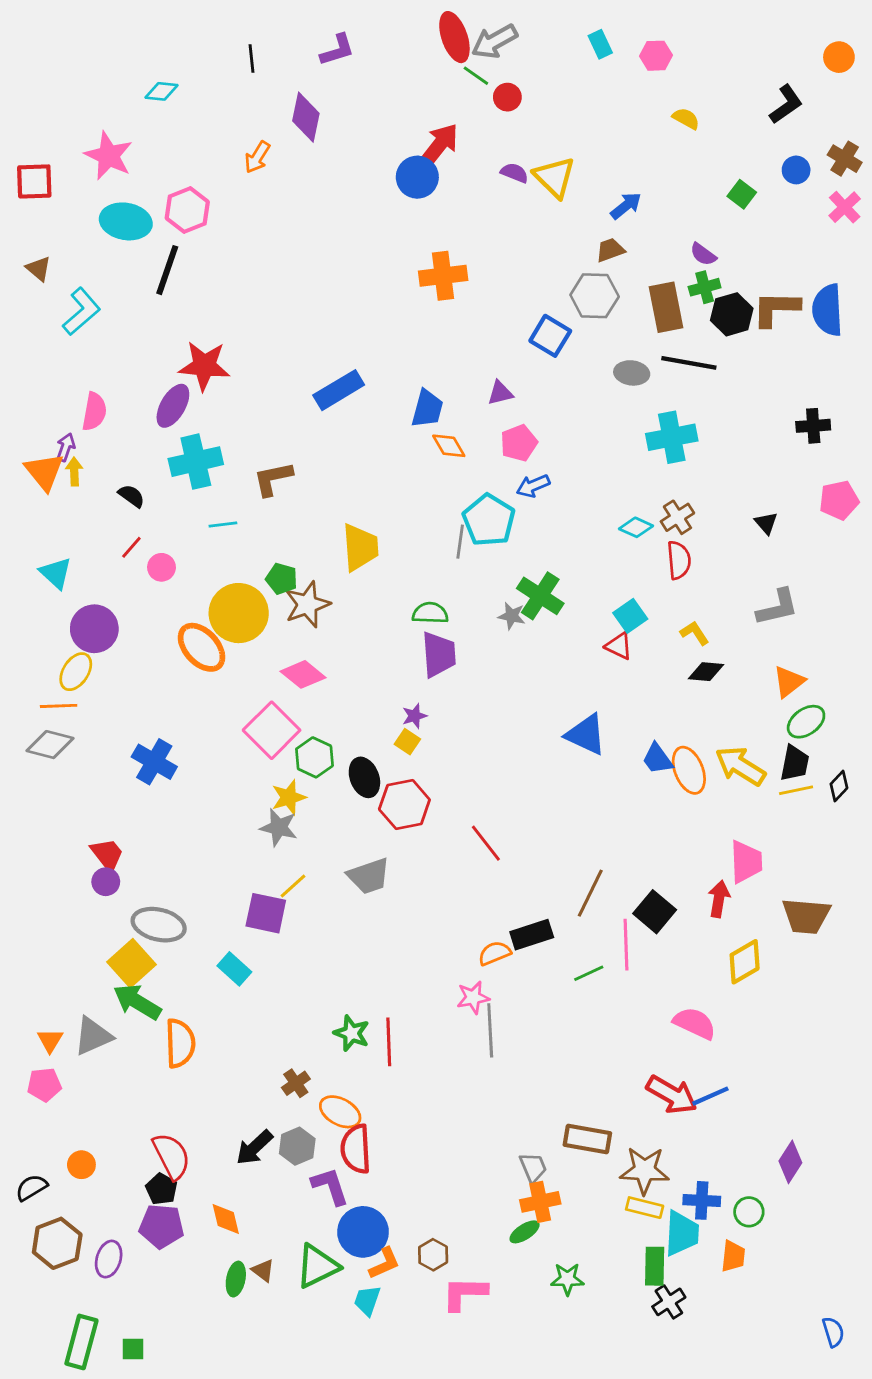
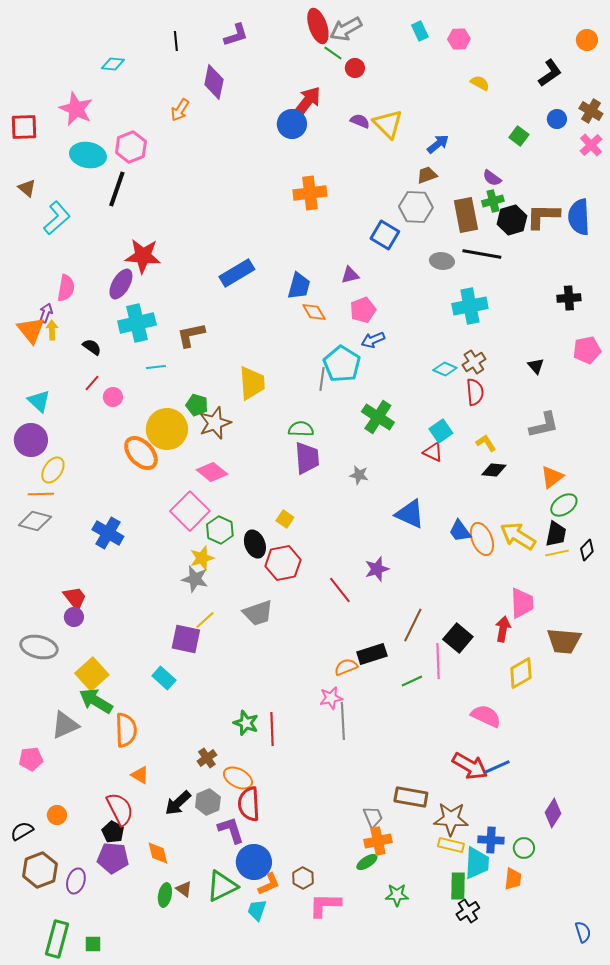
gray star: (512, 616) -> (359, 475), moved
purple circle: (94, 629) -> (31, 440), moved
purple star: (414, 716) -> (377, 569), moved, size x1.4
gray ellipse: (159, 925) -> (39, 647), moved
orange triangle: (50, 1040) -> (140, 775), moved, turned -30

